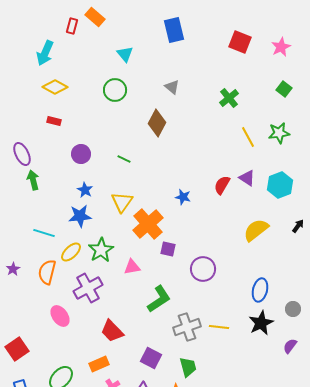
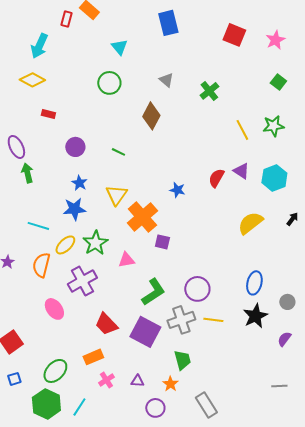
yellow diamond: (55, 87) -> (32, 80), moved
green cross: (229, 98) -> (209, 91), moved
purple circle: (203, 269) -> (197, 289), moved
purple square: (151, 358) -> (145, 332), moved, size x1.4

